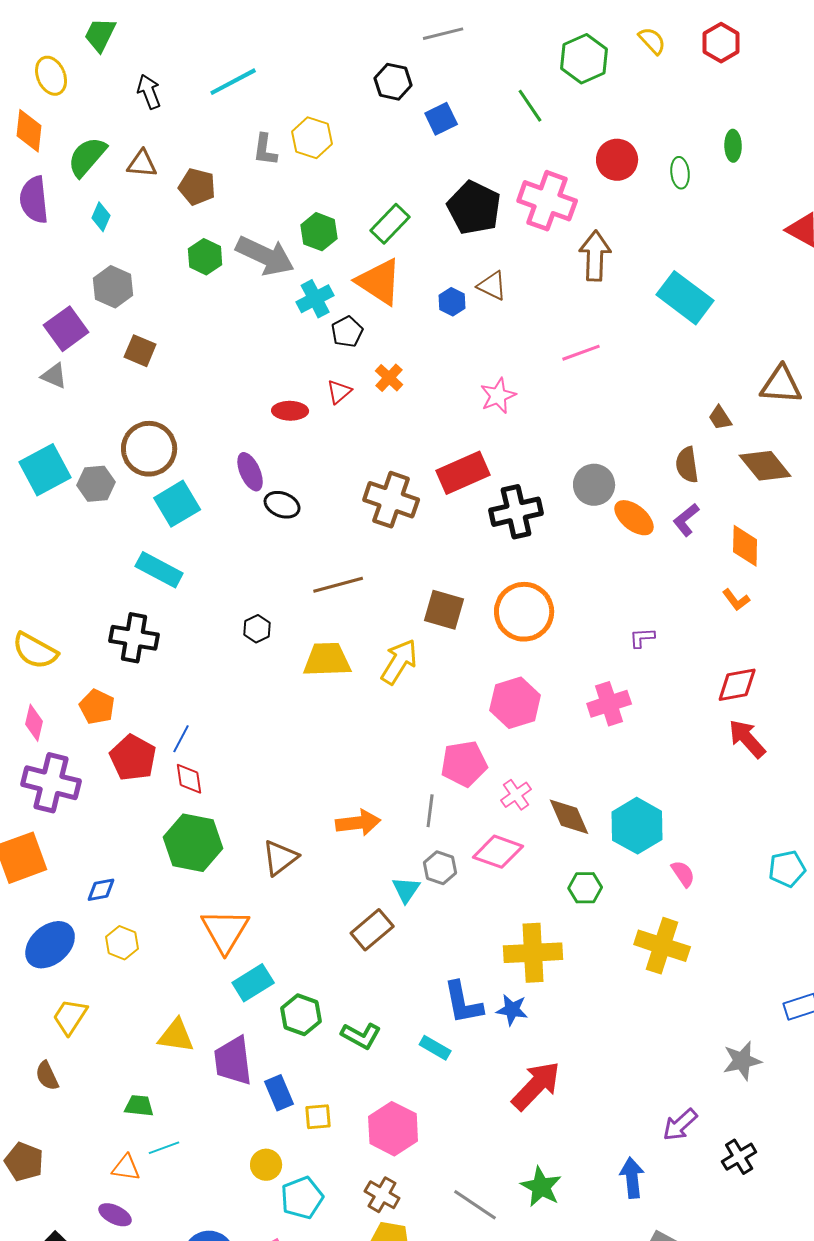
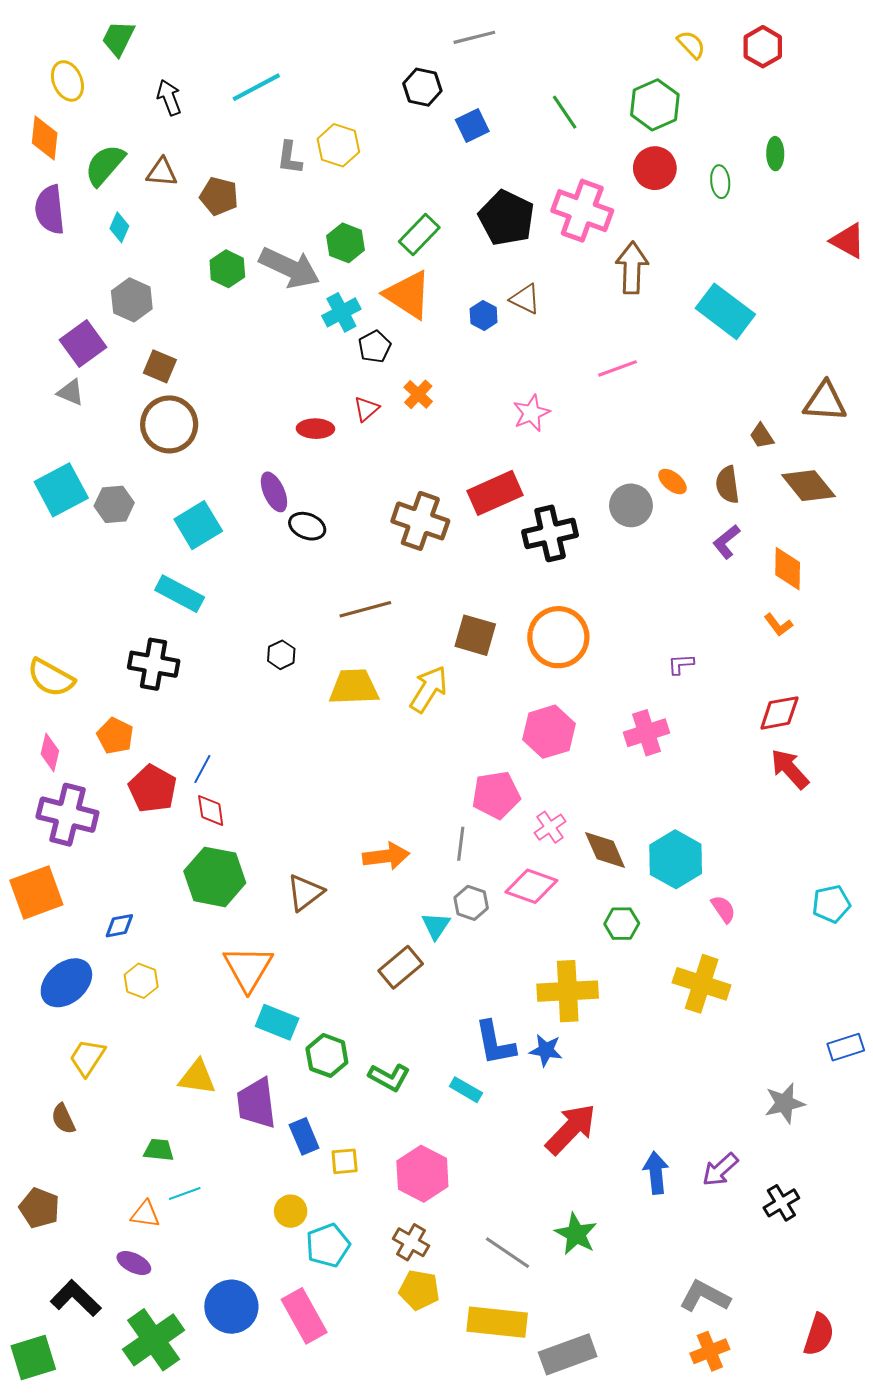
green hexagon: (584, 59) -> (655, 105), moved
brown circle: (149, 449) -> (169, 424), moved
orange ellipse: (634, 518) -> (672, 482), moved, size x0.7
cyan rectangle: (253, 983) -> (277, 1022), turned 54
blue arrow: (632, 1178) -> (656, 1173), moved

